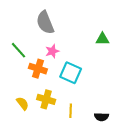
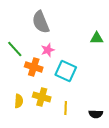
yellow semicircle: (23, 103) -> (19, 101), turned 40

